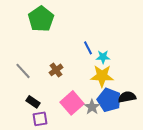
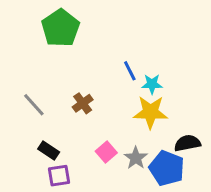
blue pentagon: (109, 100) -> (167, 168), moved
pink square: (72, 103) -> (106, 152), size x0.6

